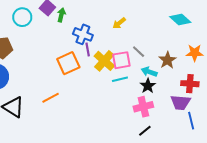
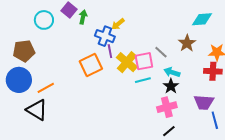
cyan diamond: (180, 19) -> (202, 19), turned -45
yellow arrow: (119, 23) -> (118, 24), moved
brown star: (167, 60) -> (187, 43), moved
red cross: (190, 84) -> (213, 71), moved
orange line: (51, 98) -> (46, 88), moved

